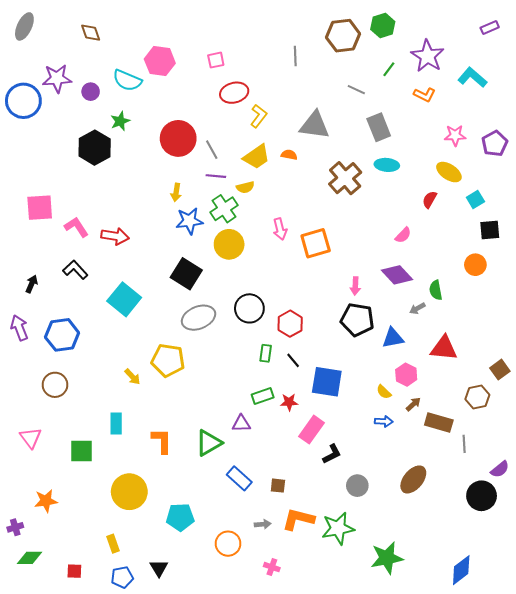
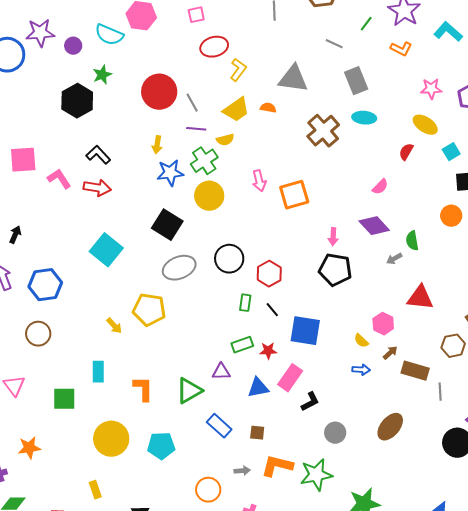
black L-shape: (75, 270) -> (98, 155), moved
blue triangle: (393, 338) -> (258, 388), moved
cyan pentagon: (180, 517) -> (161, 446), moved

